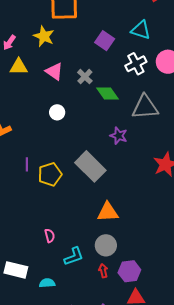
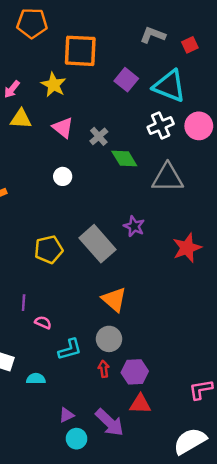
cyan triangle: (141, 30) -> (169, 86), size x1.4
purple square: (105, 41) -> (126, 80), moved
purple star: (119, 136) -> (134, 226), moved
purple line: (27, 164) -> (24, 303), moved
orange triangle: (108, 212) -> (114, 299), turned 40
pink semicircle: (50, 236) -> (43, 322), turned -56

